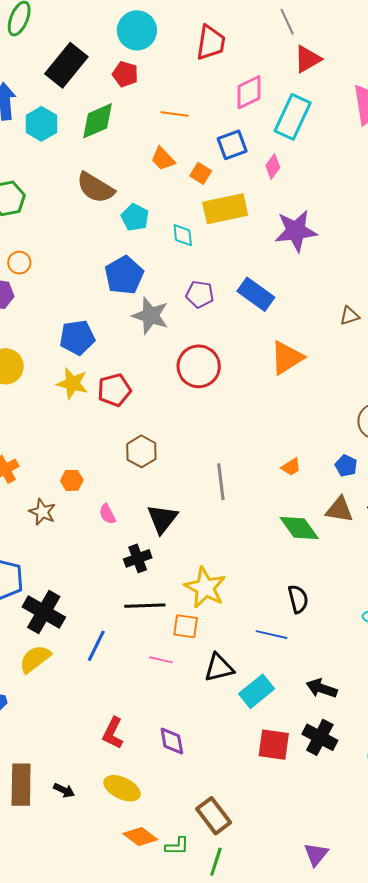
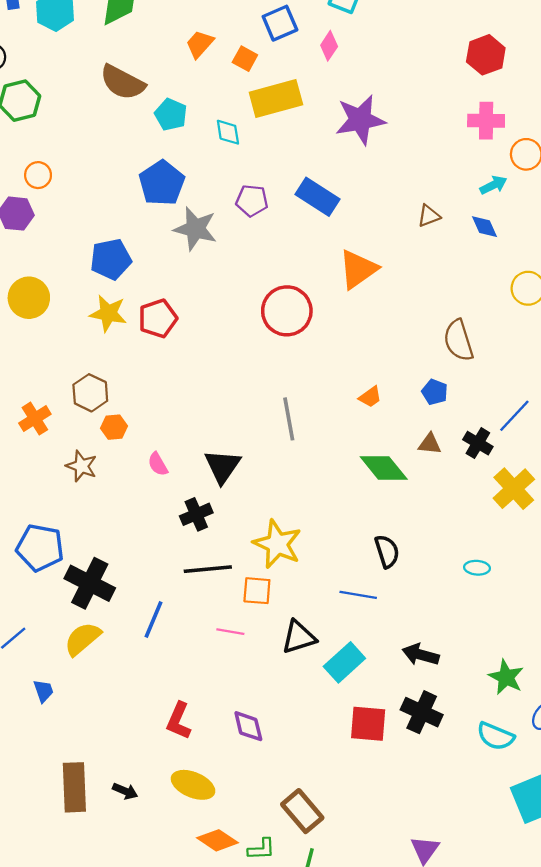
orange trapezoid: (163, 159) -> (200, 44), turned 88
red circle: (199, 366) -> (287, 311), moved
brown hexagon: (141, 451) -> (90, 393), moved
brown triangle: (339, 510) -> (430, 444), size x0.7

